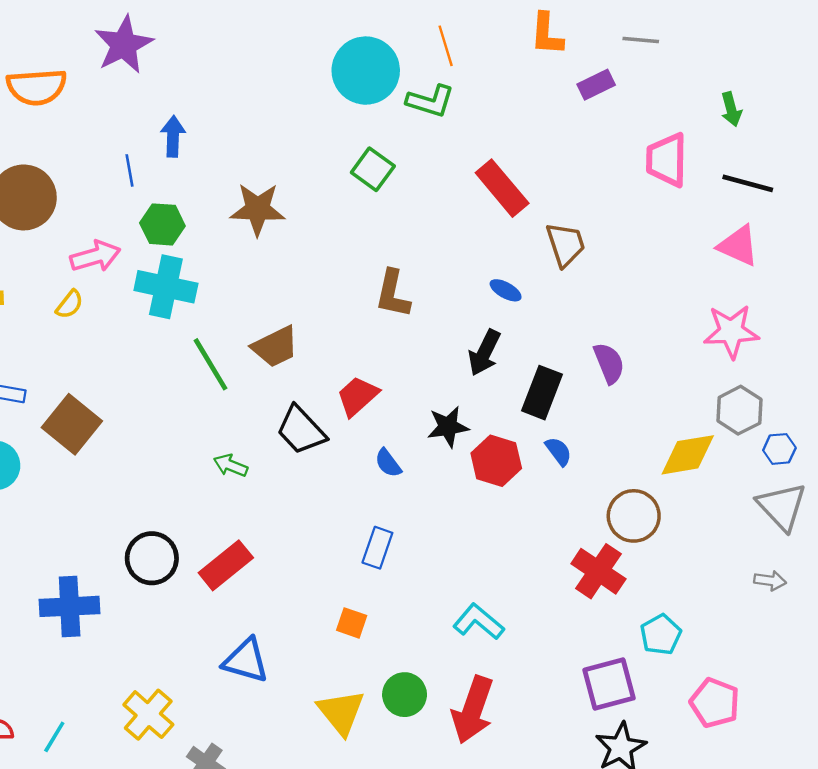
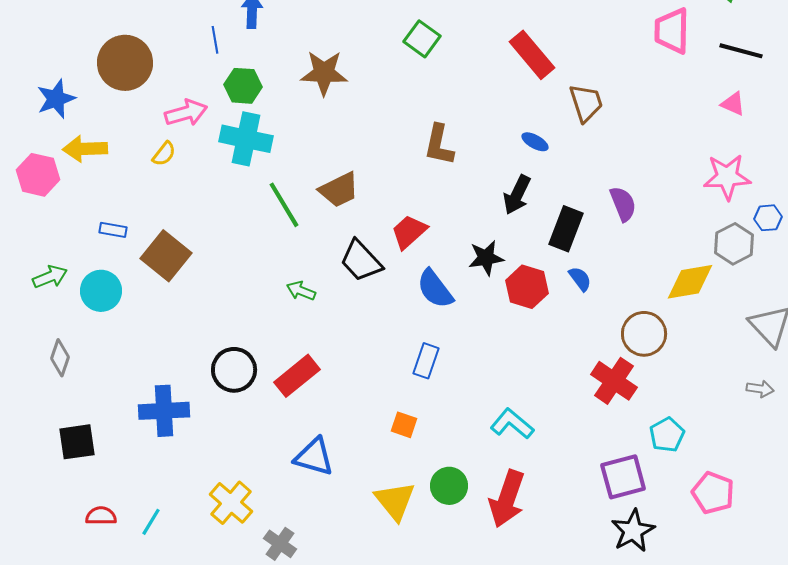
pink triangle: (738, 246) -> (733, 104), size x0.7
blue hexagon: (779, 449) -> (768, 218), moved
blue semicircle: (388, 463) -> (435, 289), size x1.6

